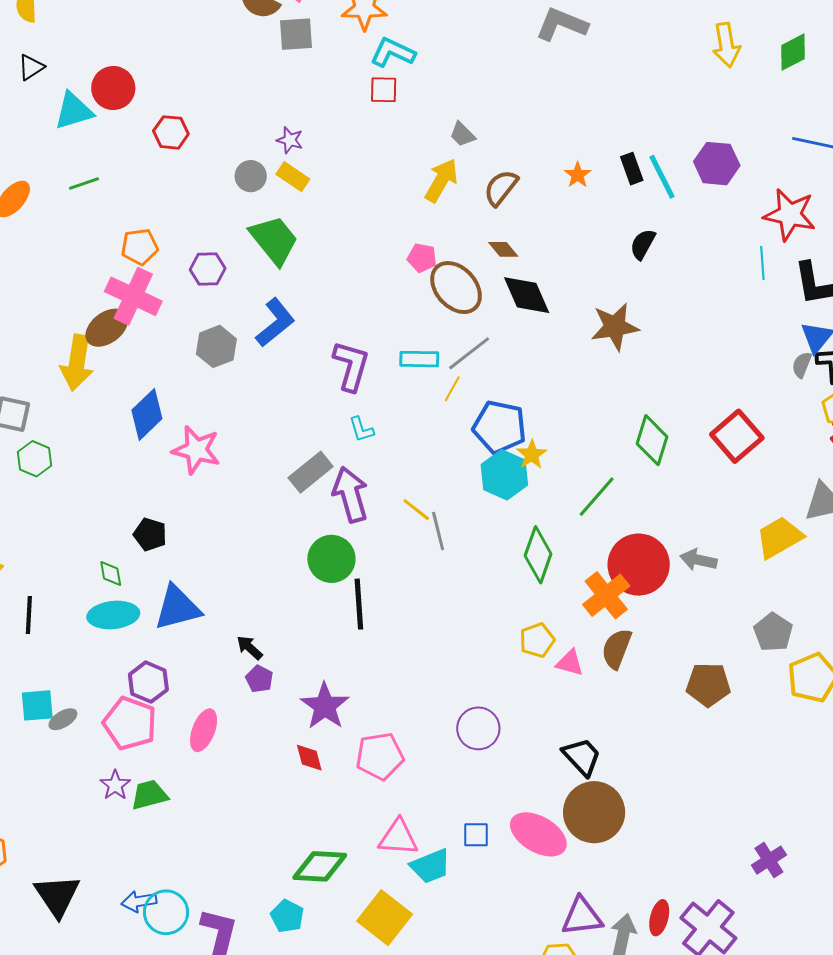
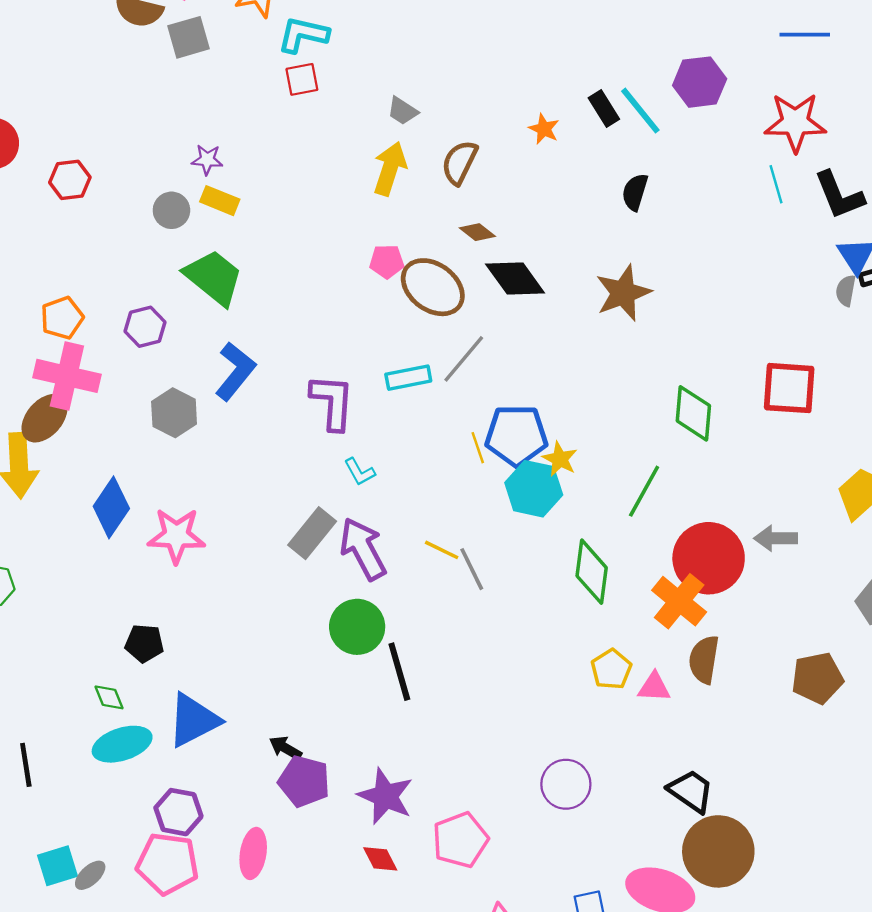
yellow line: (452, 389) -> (478, 448), moved, turned -36
red square: (737, 436) -> (789, 388), turned -33
purple pentagon: (259, 679) -> (304, 781), size x1.6

